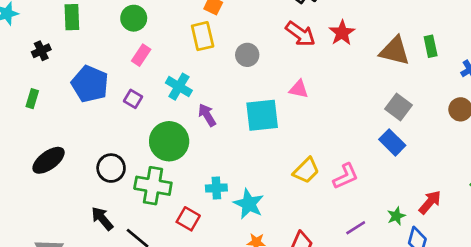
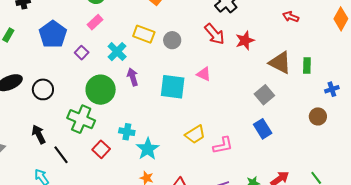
yellow rectangle: (203, 36) -> (144, 34), moved, turned -70
gray square: (398, 107) -> (264, 95), moved
black circle: (111, 168) -> (43, 89), moved

